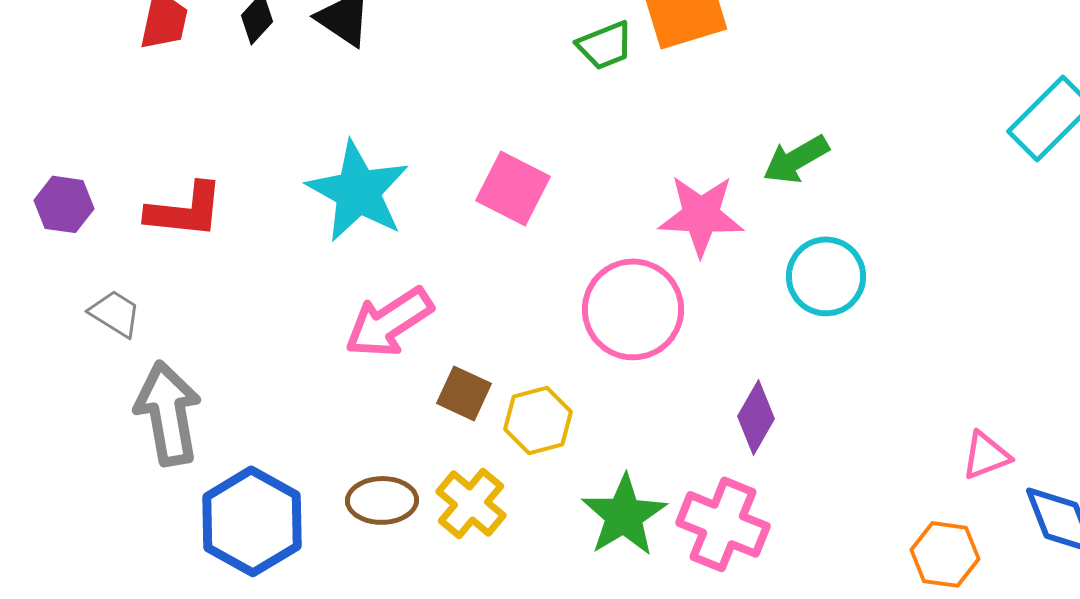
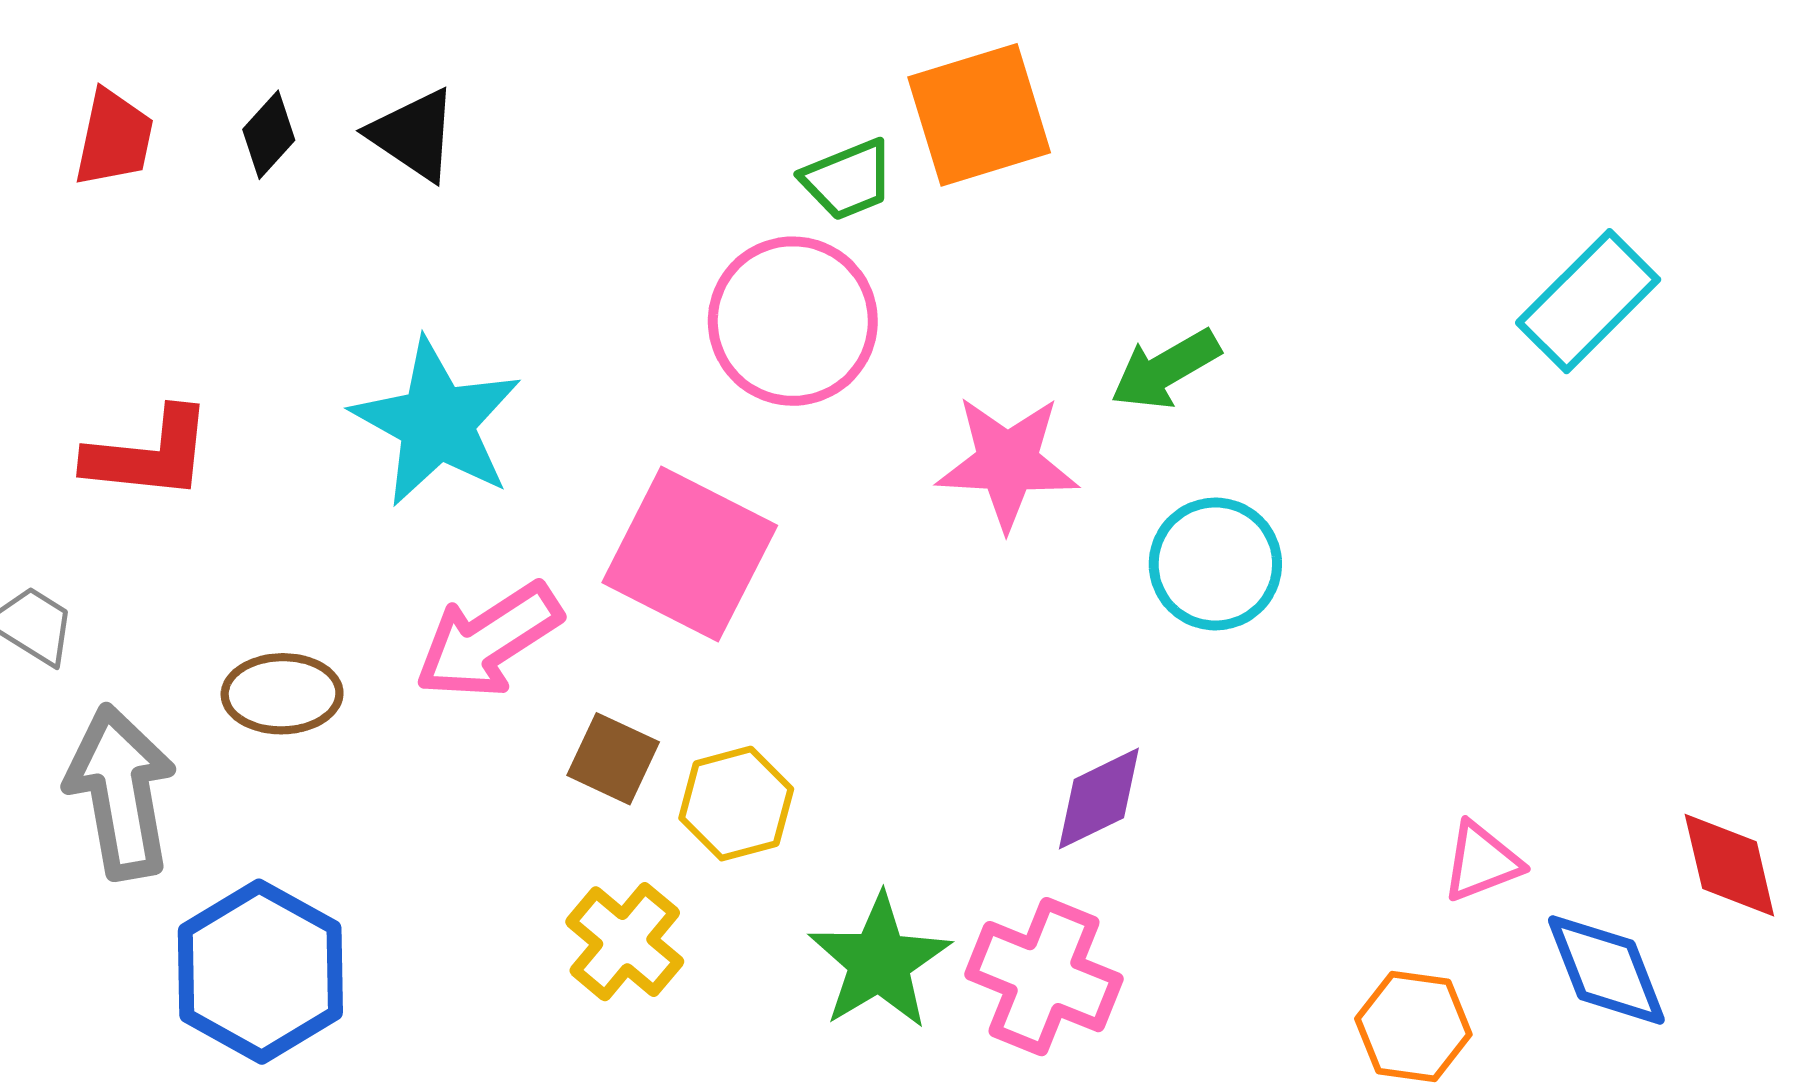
pink square: (513, 188) -> (690, 554), moved, size x1.4
pink circle: (633, 309) -> (793, 321), moved
purple diamond: (756, 417) -> (1099, 799), turned 34
brown ellipse: (382, 500) -> (282, 694), moved

